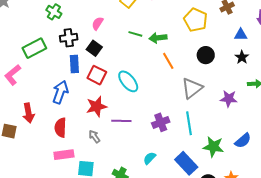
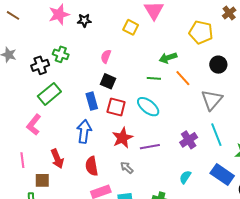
green line: (135, 34) -> (154, 78), moved
black cross: (69, 38) -> (40, 65), moved

